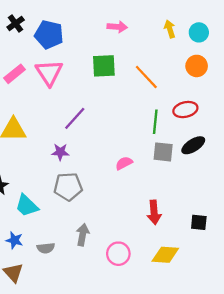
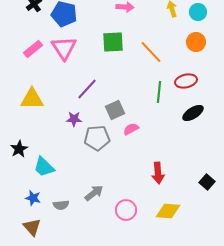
gray square: (163, 152) -> (115, 110), moved, turned -30
gray pentagon: (68, 187) -> (97, 138), moved
black square: (199, 222) -> (207, 182), moved, turned 35
gray arrow: (83, 235) -> (94, 193), turned 42

